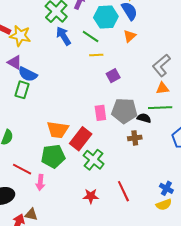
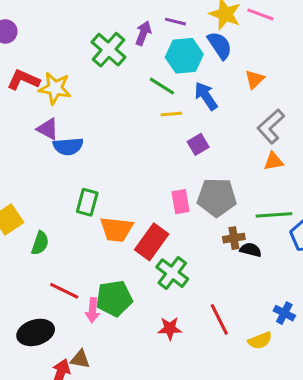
blue arrow: (63, 36) -> (206, 96), moved
orange triangle: (130, 36) -> (254, 79), moved
blue semicircle: (28, 74) -> (68, 146), turned -30
green rectangle: (22, 90) -> (87, 202), moved
green line: (160, 108) -> (274, 215), moved
black semicircle: (144, 118) -> (251, 250), moved
green pentagon: (53, 156) -> (114, 298), moved
yellow semicircle: (164, 205) -> (260, 341), moved

